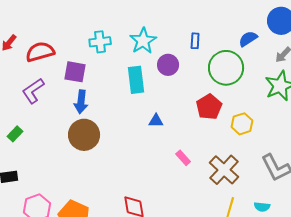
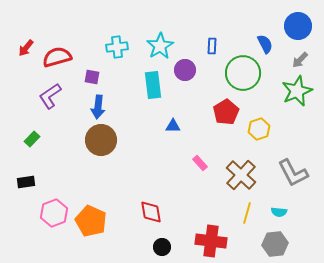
blue semicircle: (248, 39) -> (265, 44), turned 96
purple square: (75, 72) -> (92, 77), size x0.7

